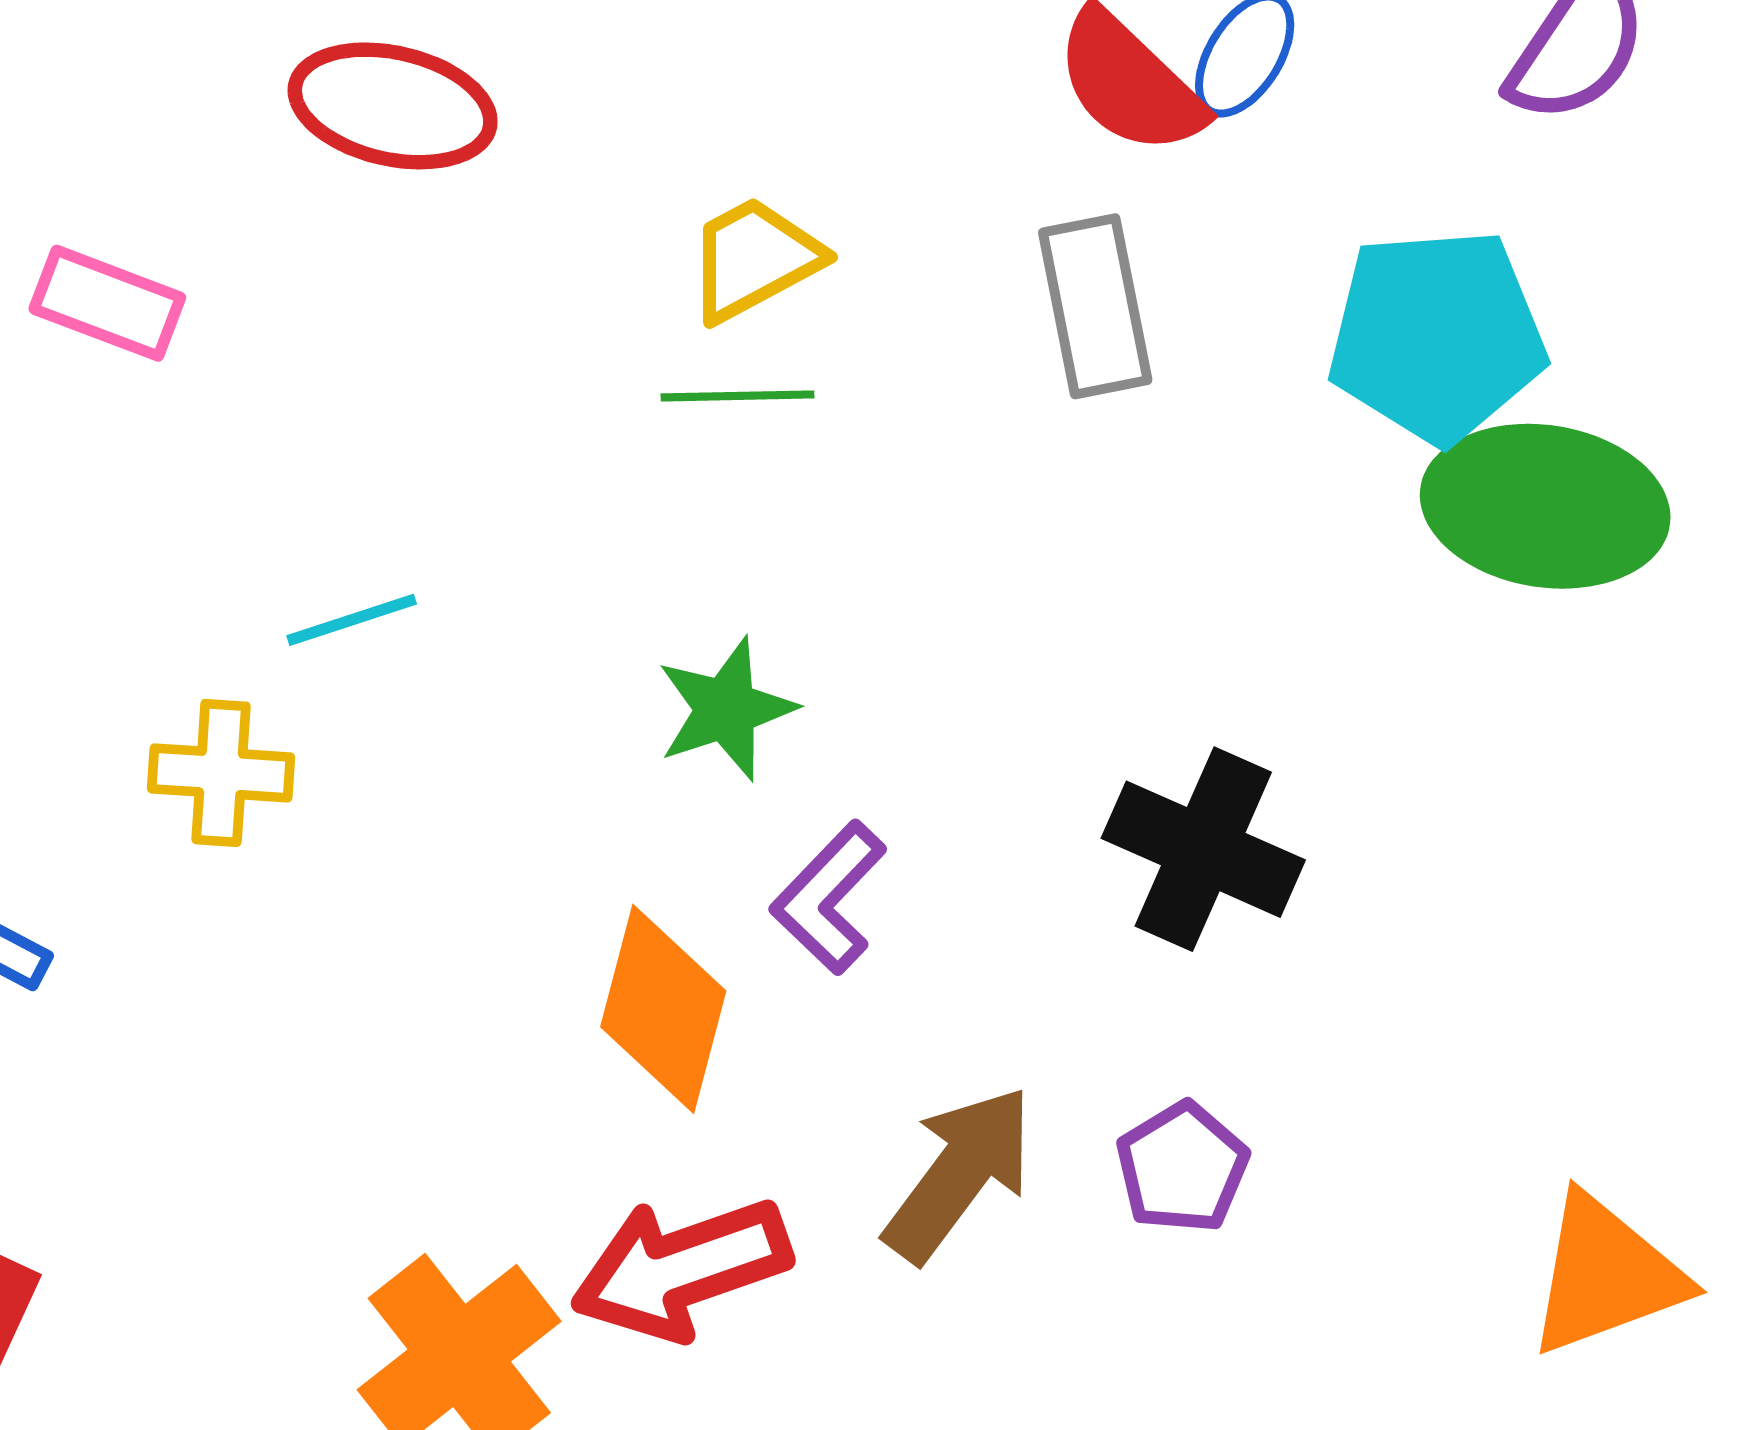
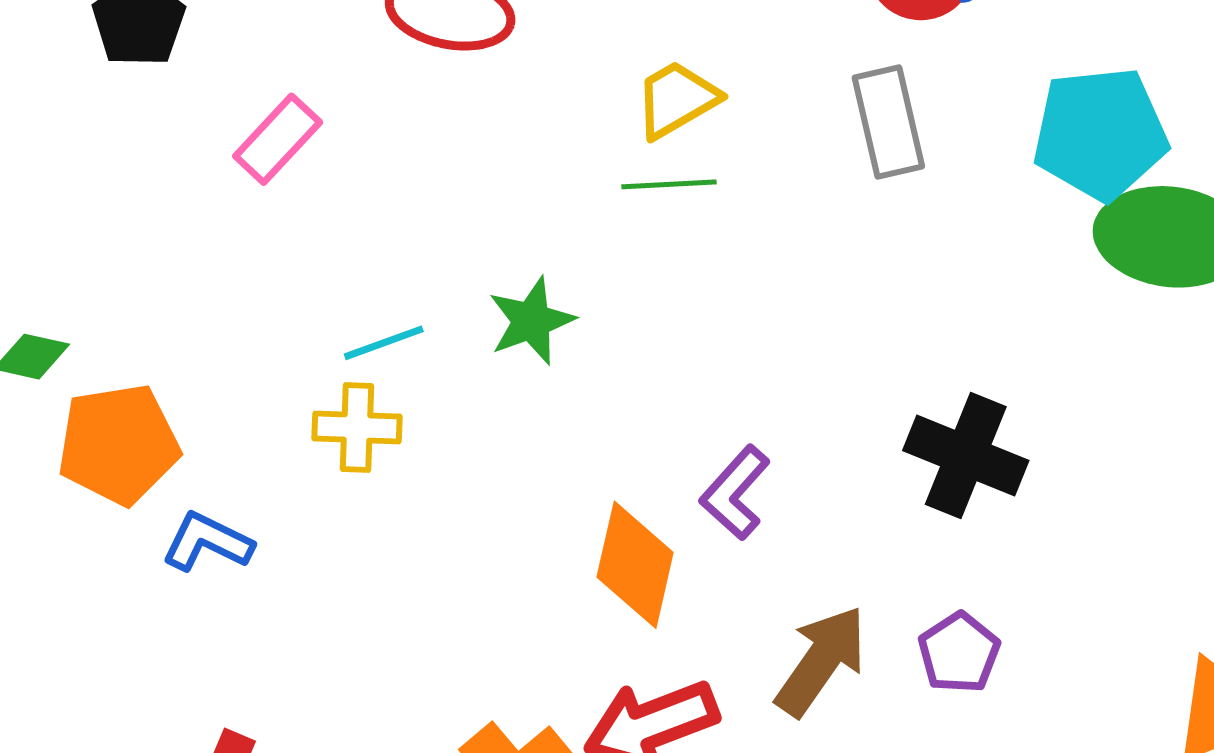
pink rectangle: (107, 303) -> (278, 139), turned -66
cyan line: (352, 620) -> (384, 343), moved
green star: (726, 709) -> (531, 321), moved

